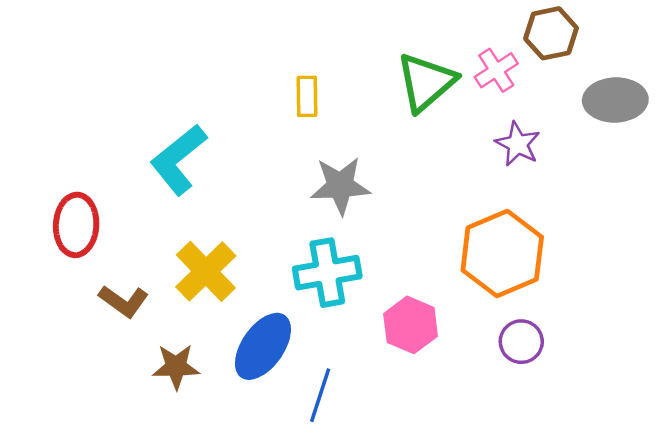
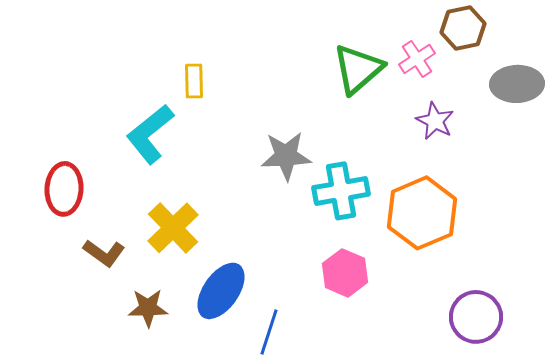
yellow rectangle: (307, 96) -> (194, 81), moved
cyan cross: (327, 273) -> (341, 191), moved
purple circle: (521, 342) -> (476, 317), moved, size x1.4

